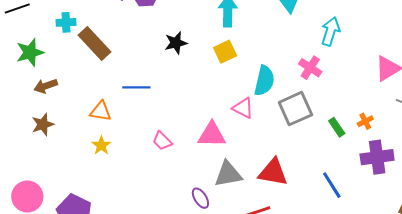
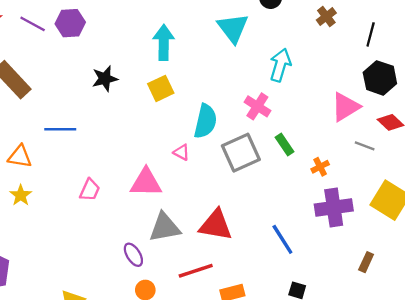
pink triangle: (243, 108) -> (181, 152), size x0.7
green rectangle: (337, 127) -> (285, 144), moved
pink trapezoid: (162, 141) -> (90, 190), turned -110

